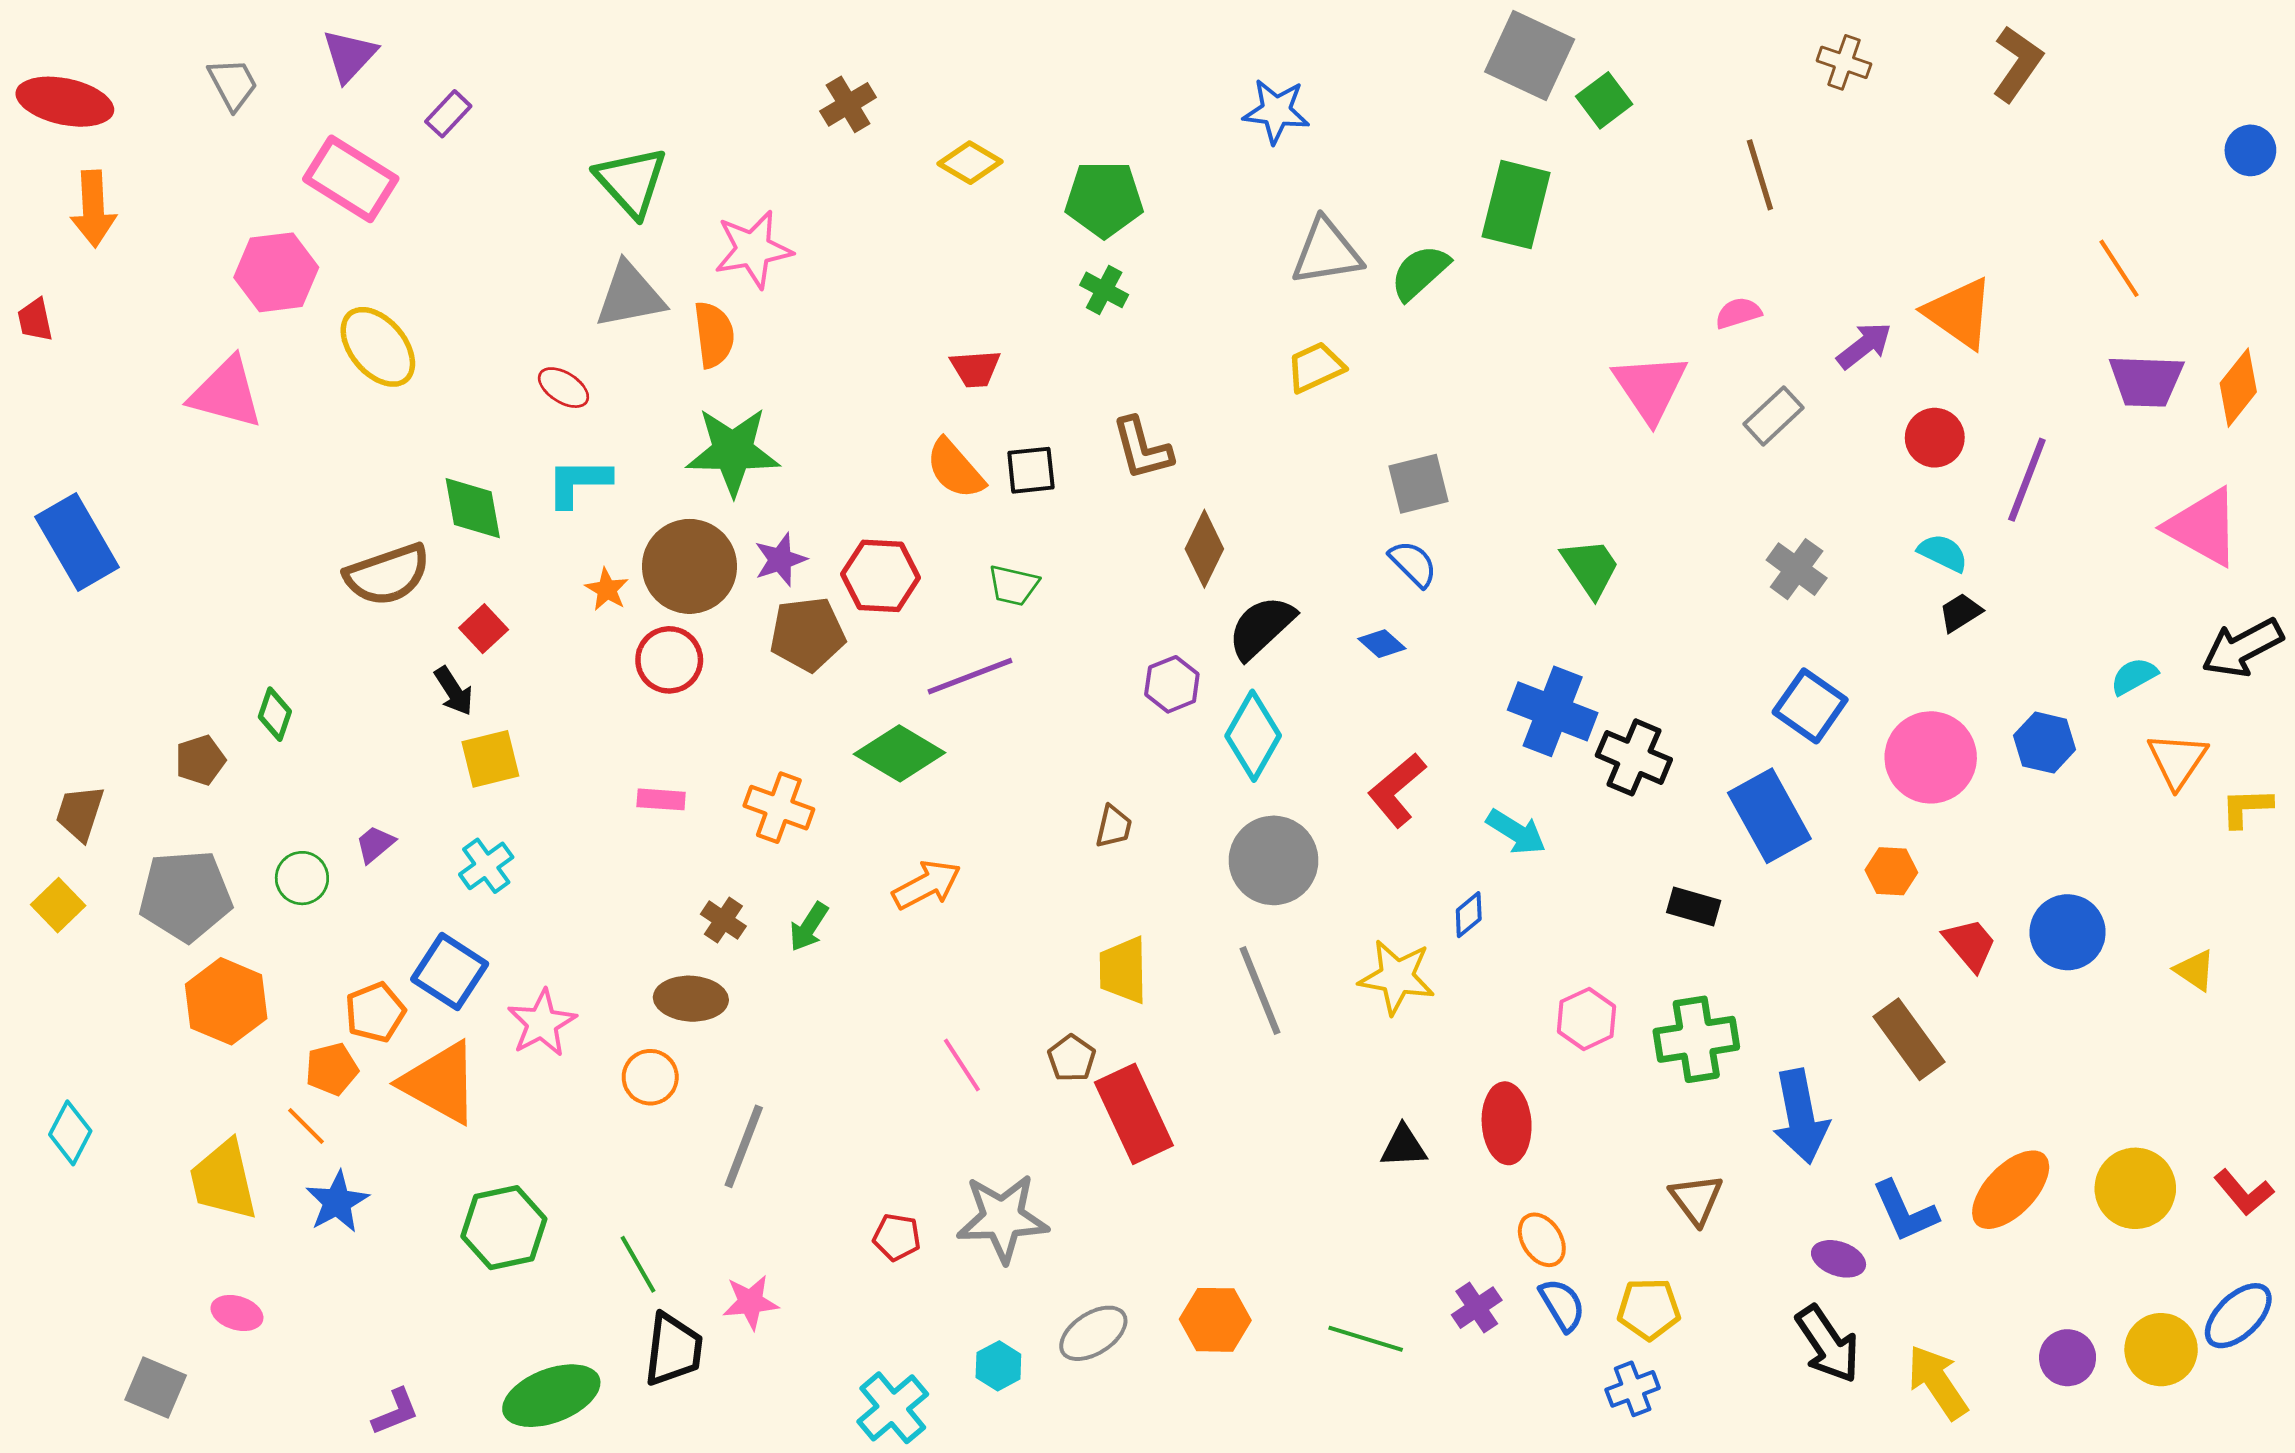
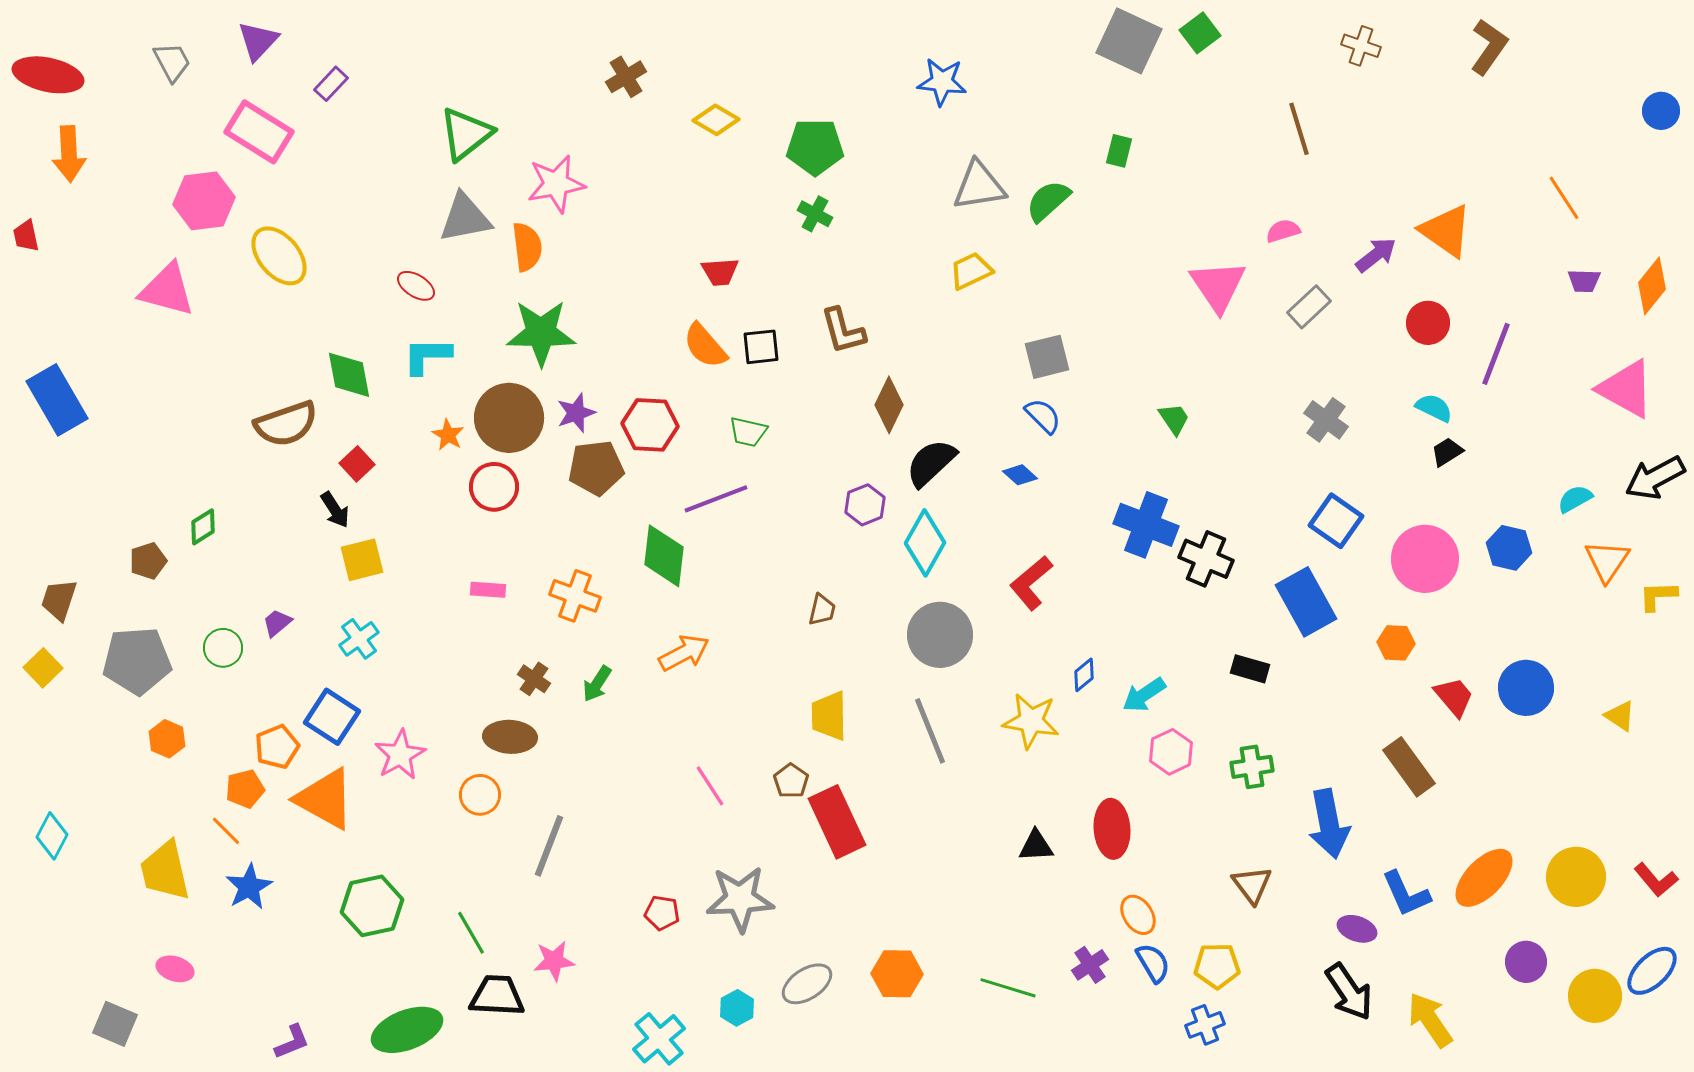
green square: (1604, 100) -> (1200, 33), moved
green triangle: (631, 182) -> (466, 134), turned 34
green rectangle: (1516, 205) -> (1119, 151), size x0.5
purple trapezoid: (2146, 381) -> (1584, 281), size x0.6
green trapezoid: (1591, 568) -> (1174, 419), size x0.7
green diamond: (275, 714) -> (203, 527), turned 39
green diamond: (900, 753) -> (664, 556), turned 66
cyan arrow: (1516, 832) -> (1144, 695), moved, turned 114
orange hexagon: (226, 1001) -> (167, 739), size x0.6
green cross: (1696, 1039) -> (1252, 767), size x0.7
black trapezoid: (673, 1350) -> (497, 996), turned -94
purple circle: (2068, 1358) -> (1526, 962), moved

